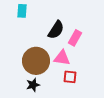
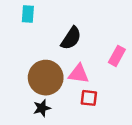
pink rectangle: (75, 38) -> (117, 56), moved

